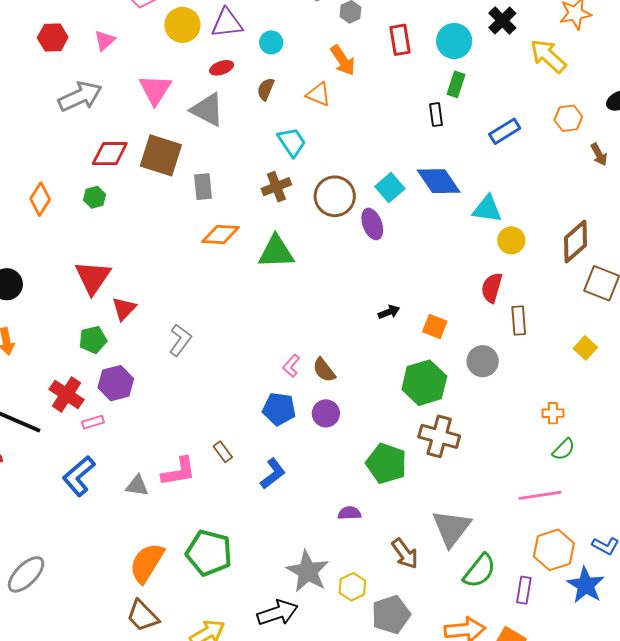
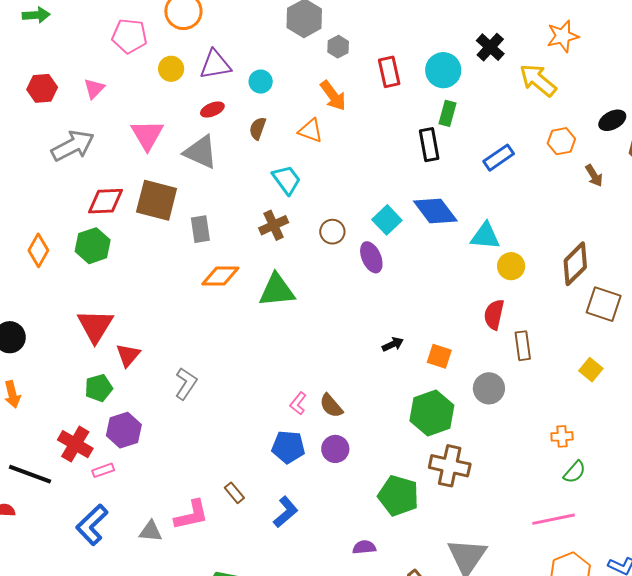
yellow circle: (182, 25) -> (171, 69), size x0.7
black rectangle: (436, 115) -> (429, 145), size x1.4
brown circle: (335, 196) -> (332, 232), size x0.6
green hexagon: (95, 197) -> (93, 246), size x1.6

